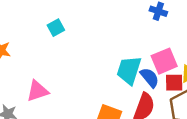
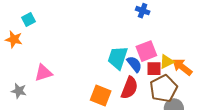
cyan square: (56, 28) -> (29, 19), moved

